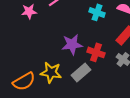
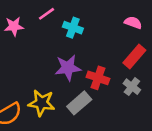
cyan cross: (97, 12) -> (73, 28), moved

